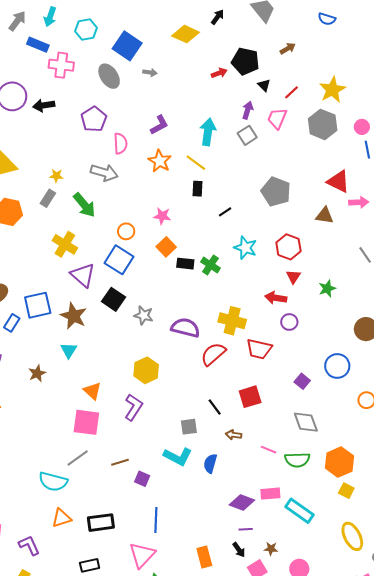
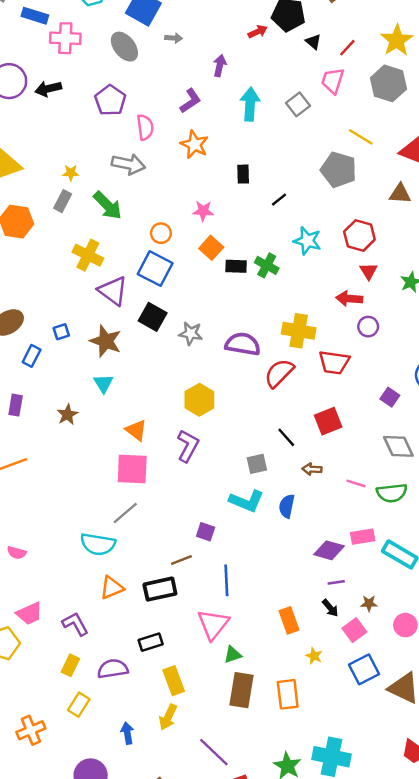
purple arrow: (248, 110) -> (220, 66), moved
yellow line: (196, 163) -> (361, 137), moved
blue square: (38, 305) -> (61, 332), size x0.5
brown line: (120, 462) -> (181, 560), moved

